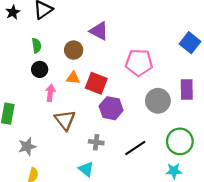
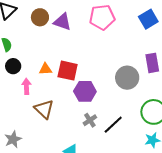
blue square: (190, 43) -> (148, 19), turned 30
brown circle: (74, 50) -> (40, 17), moved
pink pentagon: (139, 63) -> (102, 17), moved
gray cross: (96, 142) -> (90, 120), moved, turned -32

